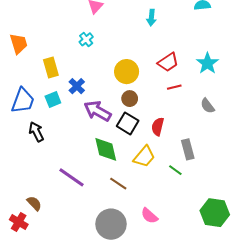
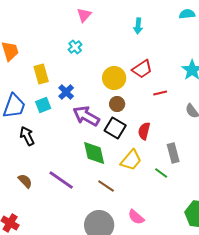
red trapezoid: (168, 62) -> (142, 69), moved
brown semicircle: (34, 203) -> (25, 181), moved

